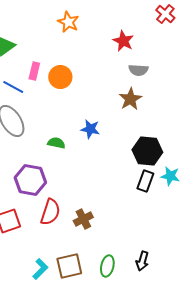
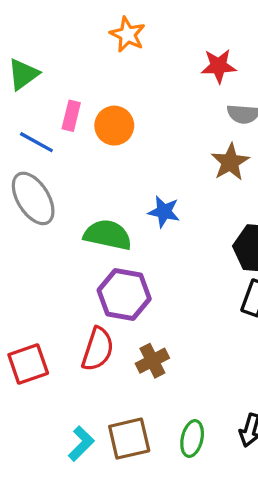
red star: (123, 41) -> (219, 66), turned -30
green semicircle: (56, 143) -> (108, 235), size x1.6
purple hexagon: (30, 180) -> (124, 294), moved

